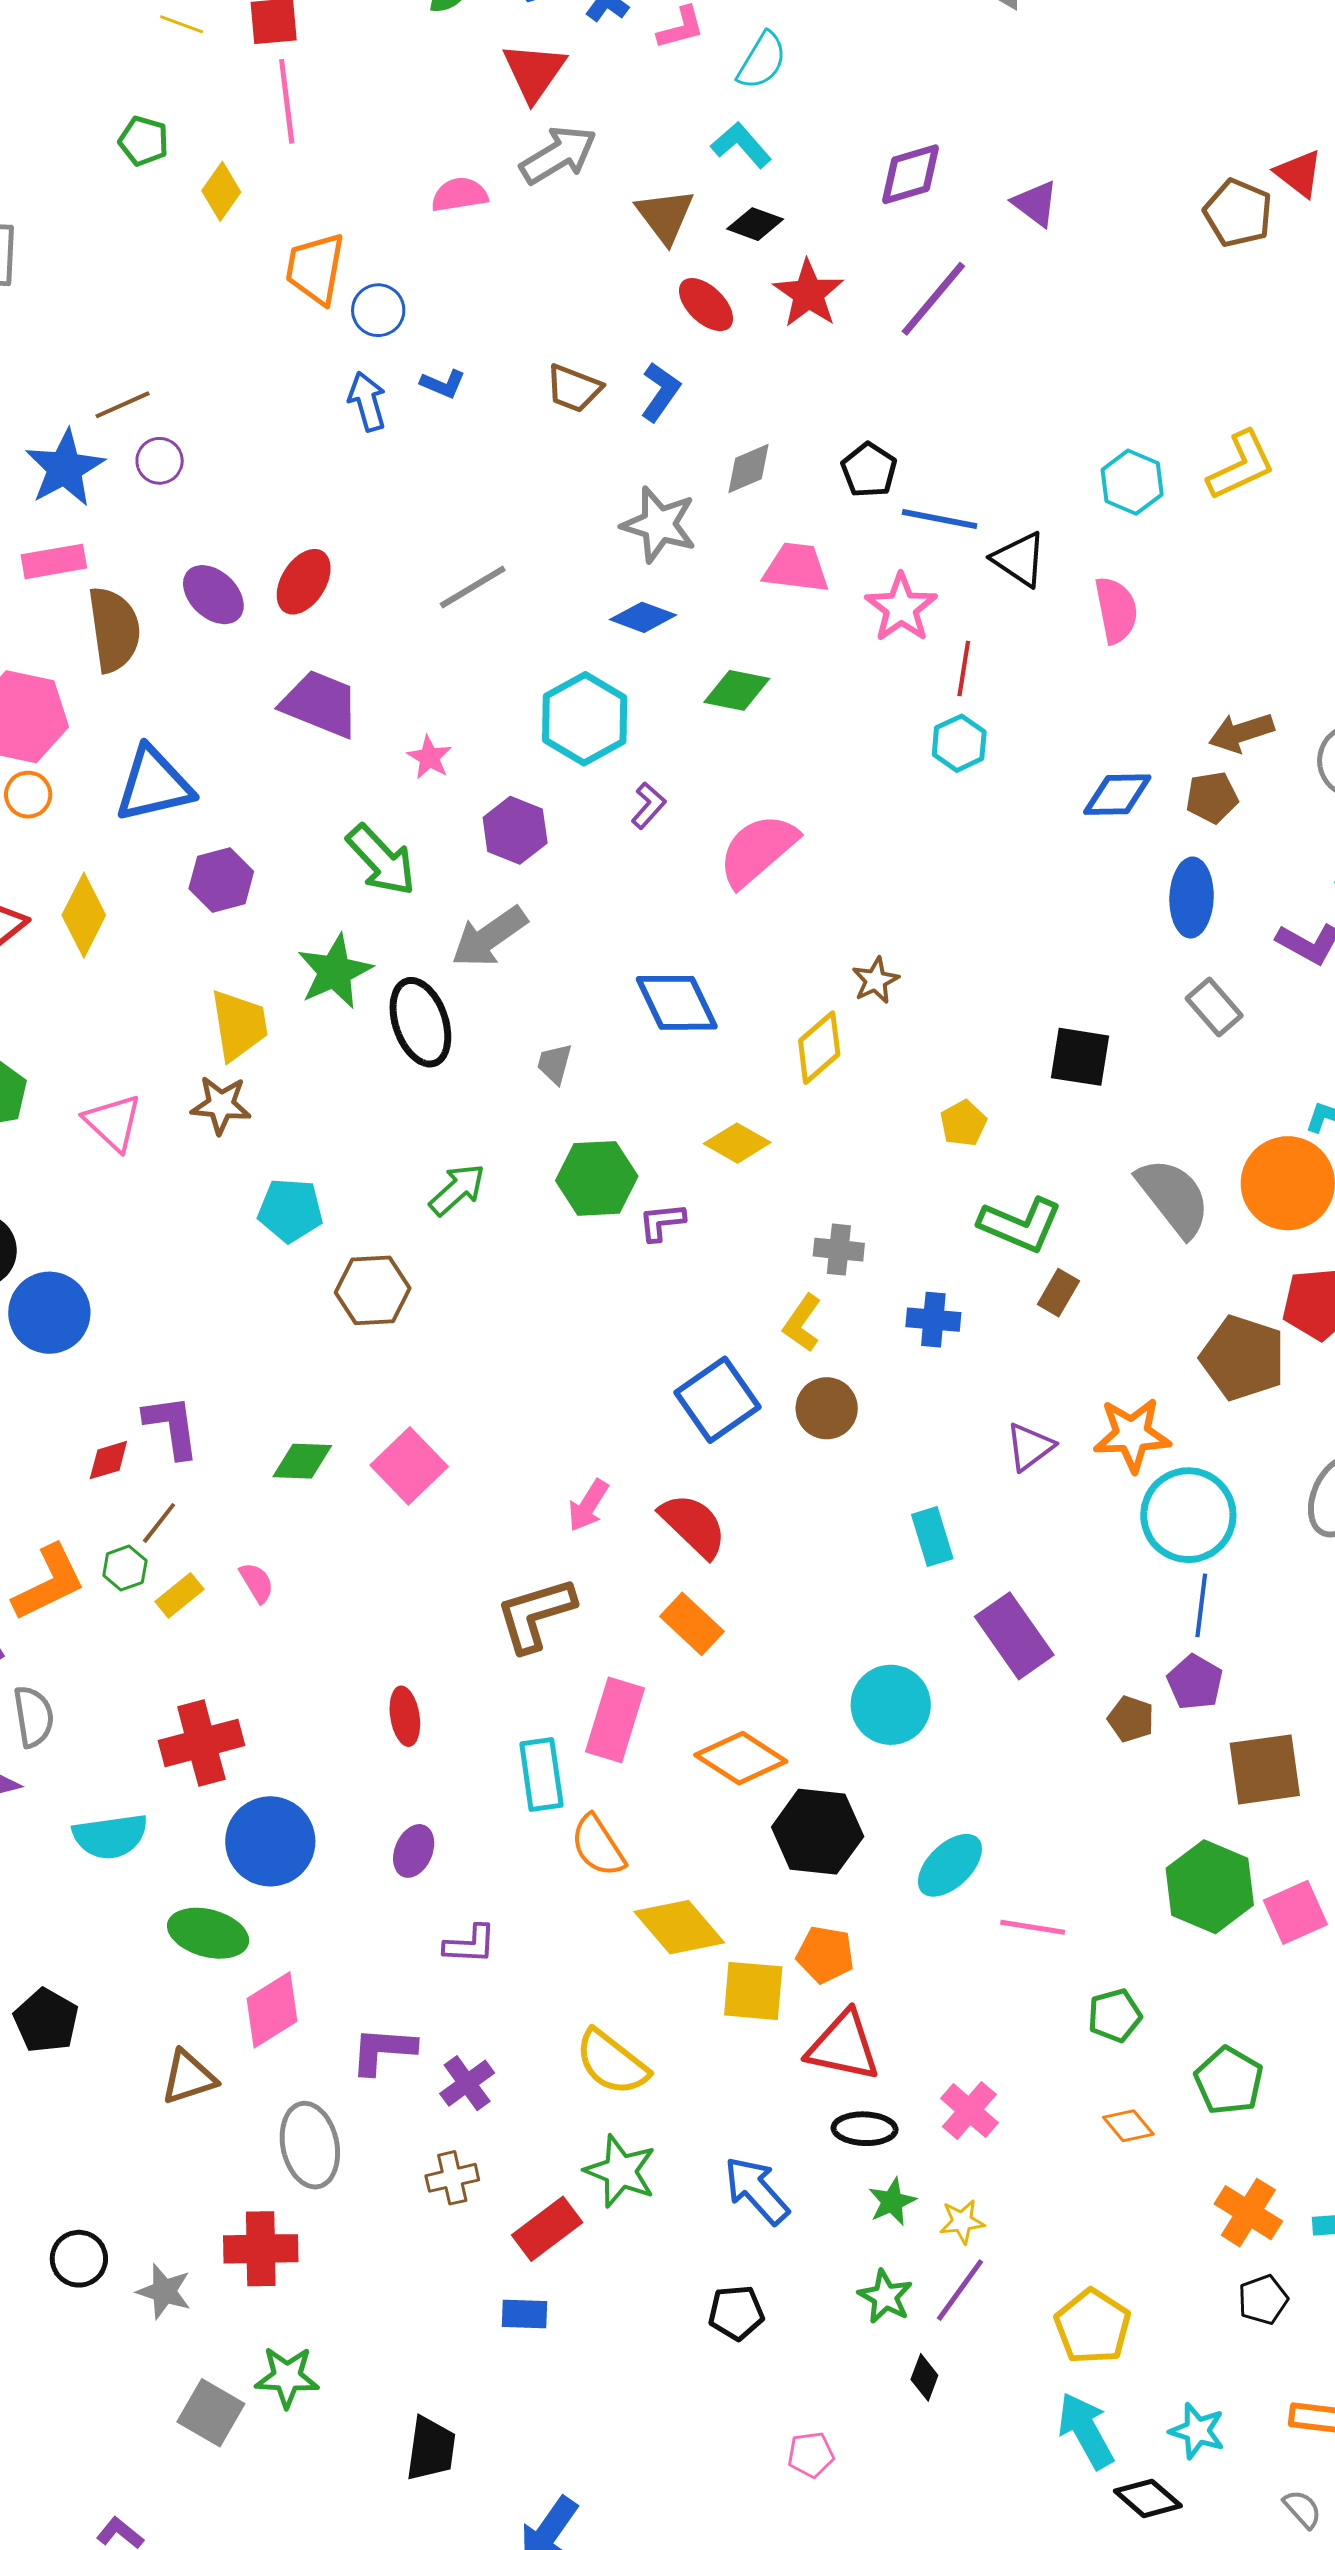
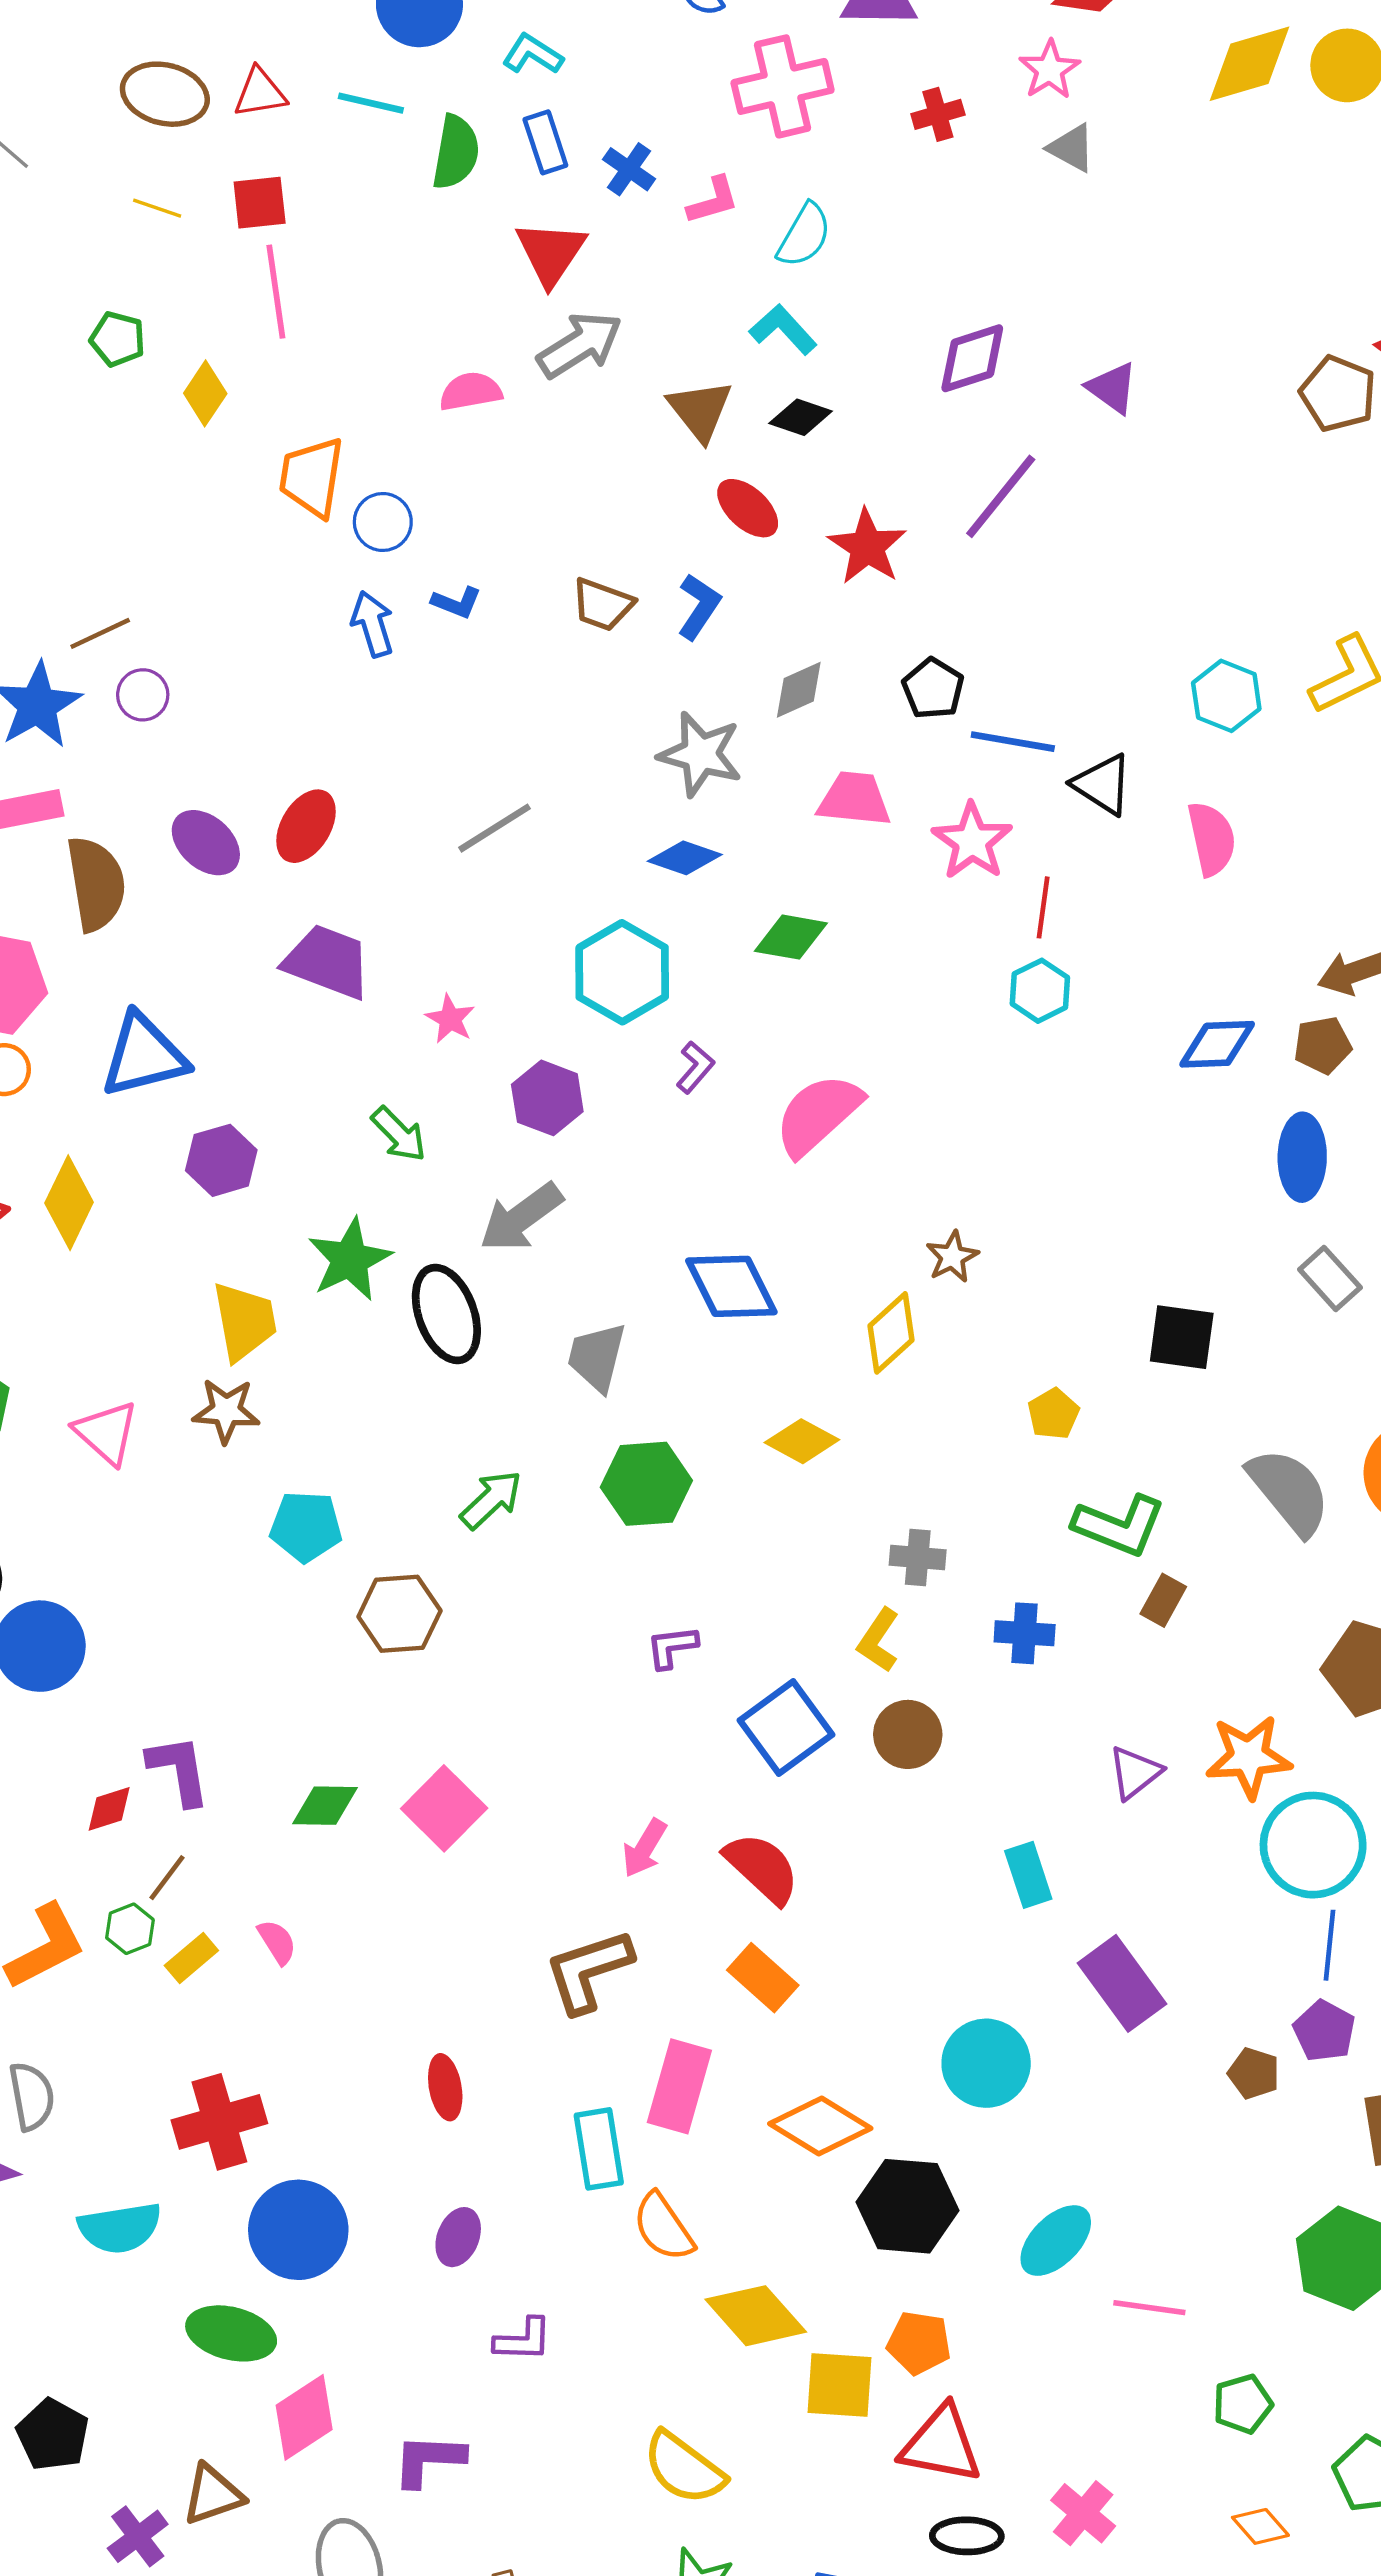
red star: (808, 294) -> (867, 547), moved
green arrow: (381, 860) -> (399, 1134), size x0.7
gray trapezoid: (555, 1064) -> (597, 1357), size x1.5
purple L-shape: (662, 1222) -> (672, 1647), moved
purple cross: (467, 2083) -> (138, 2536), moved

